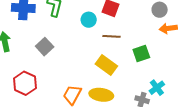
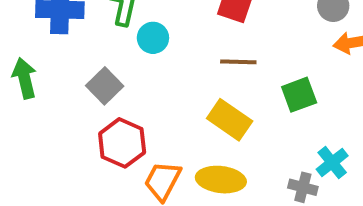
cyan circle: (89, 20) -> (153, 38), moved
red hexagon: (25, 83) -> (122, 143), moved

